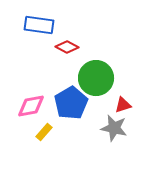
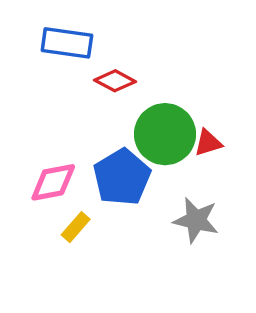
red triangle: (123, 105) -> (208, 143), moved

